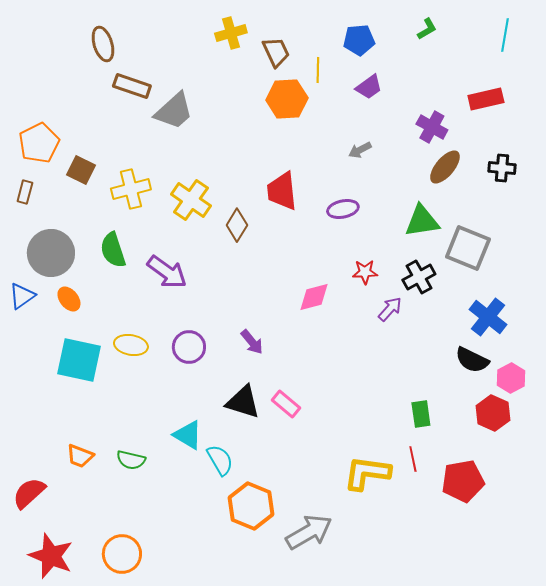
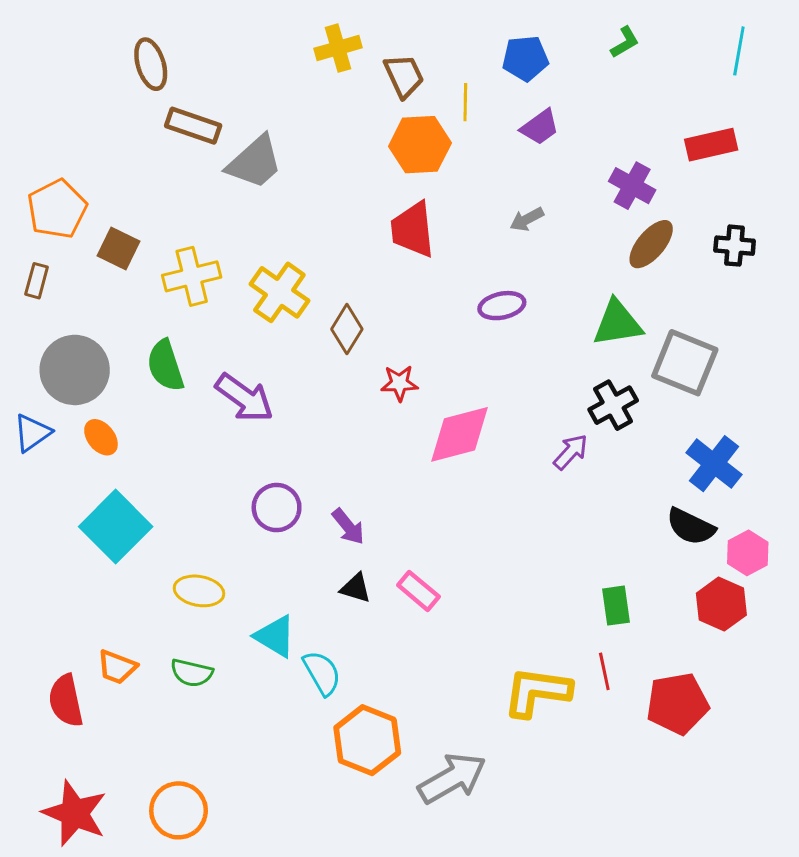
red trapezoid: (282, 191) -> (413, 230), moved
red star: (365, 272) -> (399, 383), moved
pink diamond: (314, 297) -> (459, 434), size x1.4
purple arrow: (252, 342) -> (348, 527), moved
yellow ellipse: (131, 345) -> (199, 591), moved
cyan square: (79, 360) -> (116, 527), turned 33
black triangle: (243, 402) -> (356, 588), size x0.6
red semicircle: (29, 493) -> (66, 701), moved, turned -60

